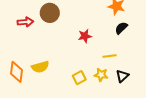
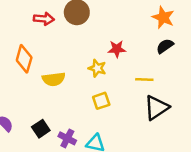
orange diamond: (17, 72) -> (24, 59), moved
yellow star: (101, 75) -> (97, 68), moved
black triangle: (122, 76) -> (156, 108), size x1.5

